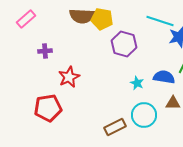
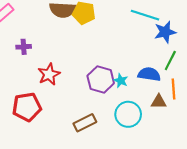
purple hexagon: (124, 44) -> (101, 79), moved
brown rectangle: (115, 127) -> (85, 123), moved

